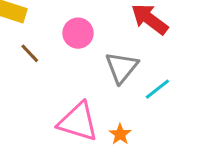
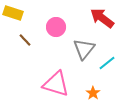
orange star: (120, 134) -> (93, 93), moved

